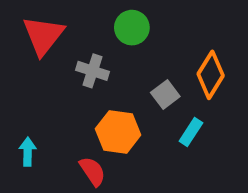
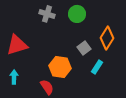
green circle: (132, 28) -> (77, 14), moved
red triangle: (43, 35) -> (17, 45), moved, turned 35
gray cross: (92, 71) -> (47, 14), moved

